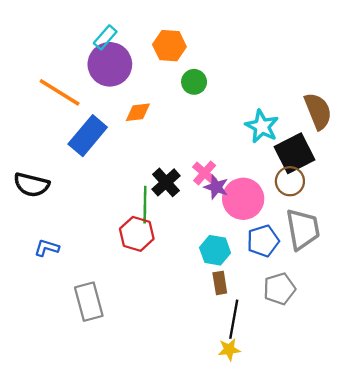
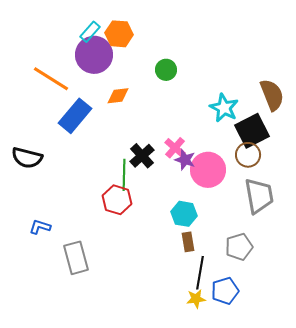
orange hexagon: (169, 46) -> (119, 34), moved
blue pentagon: (263, 241) -> (225, 291), moved
blue L-shape: (47, 248) -> (40, 227), moved

